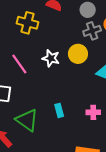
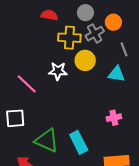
yellow cross: (28, 23) -> (69, 38), moved
cyan rectangle: (59, 110) -> (79, 142), moved, size x1.5

